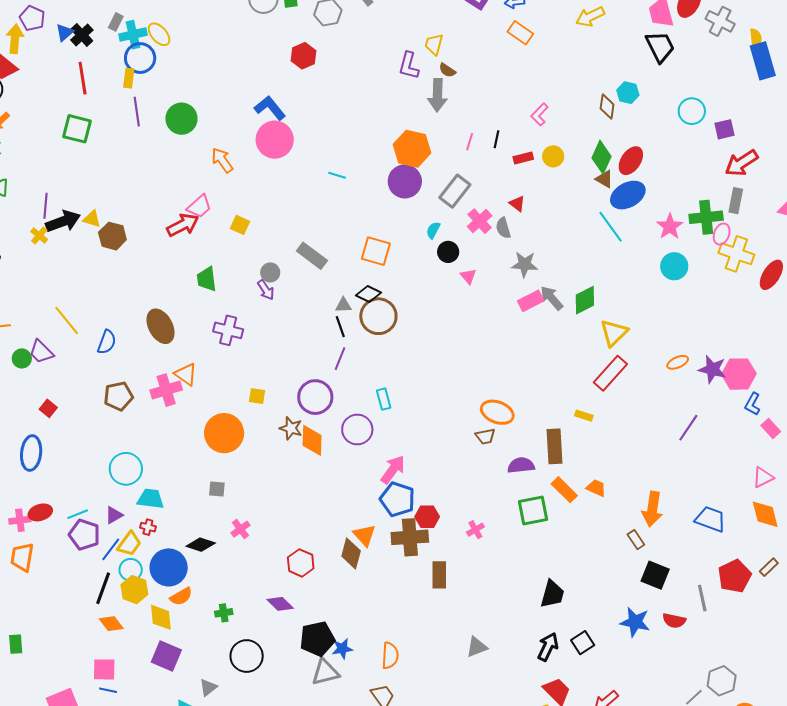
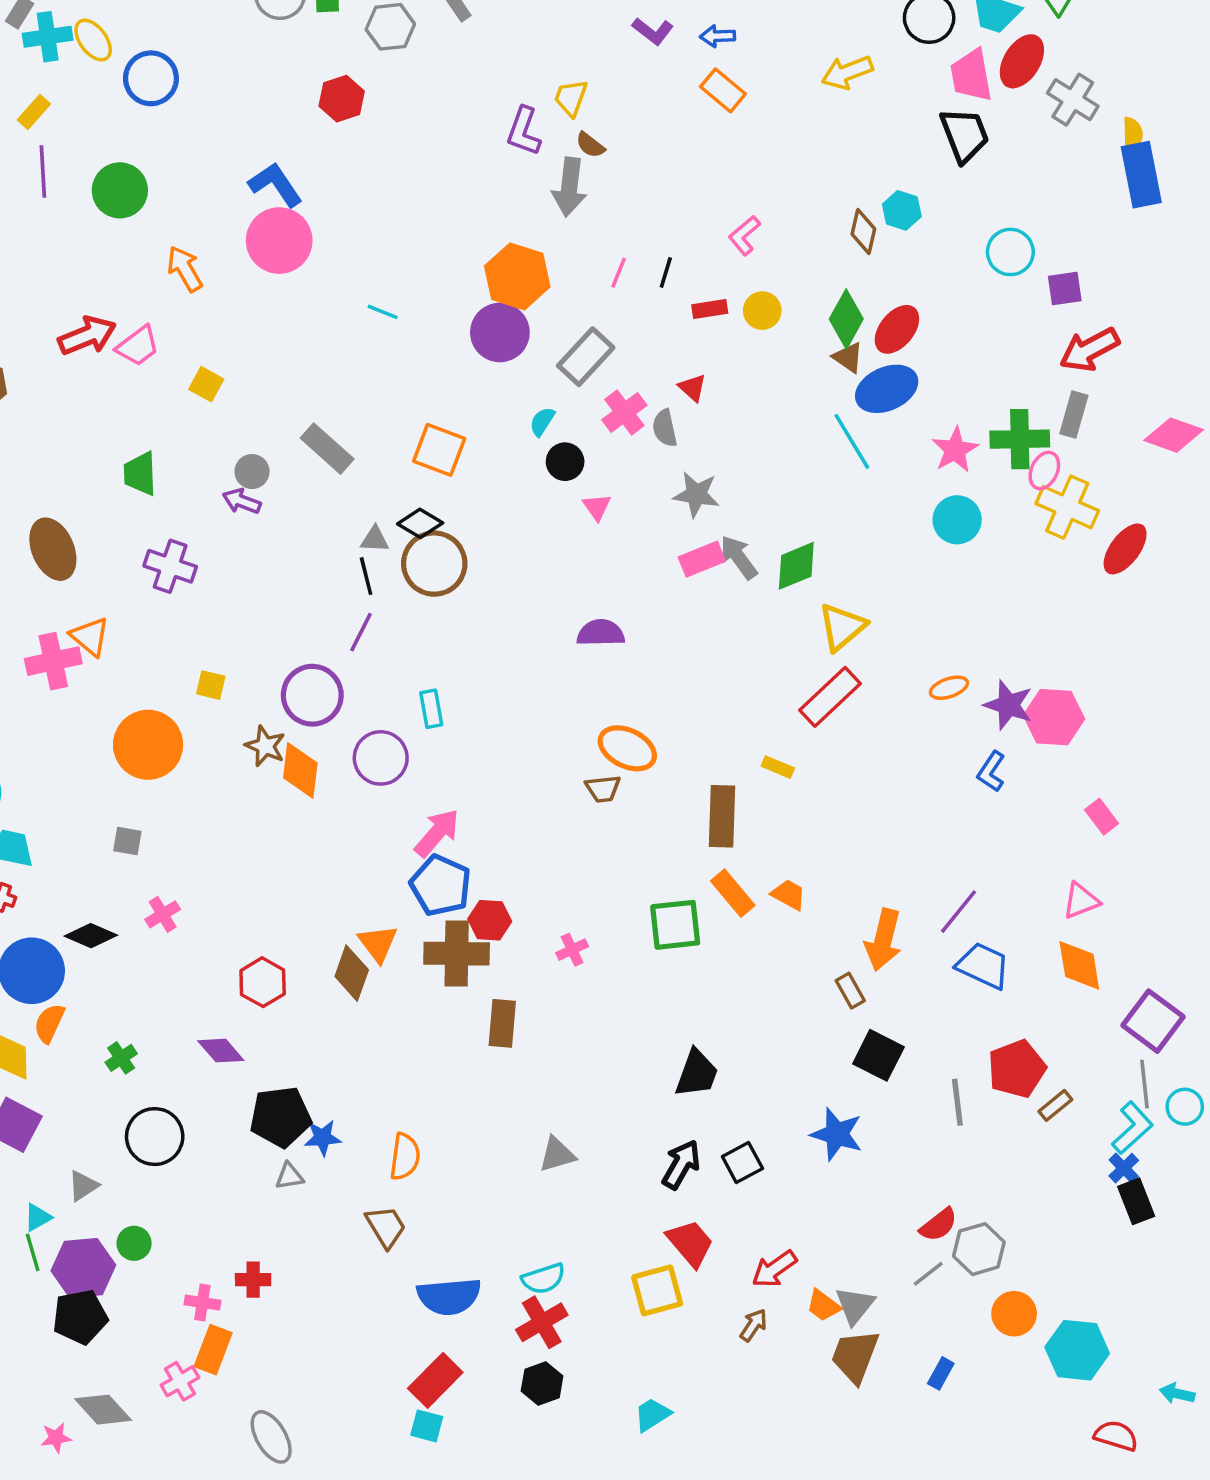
blue circle: (140, 58) -> (151, 78), moved
yellow rectangle: (129, 78) -> (34, 112), turned 30
red arrow: (183, 225) -> (87, 336), moved
purple arrow: (266, 290) -> (242, 501), turned 140
blue L-shape: (753, 404) -> (991, 772), moved
purple line: (688, 428) -> (958, 912), moved
purple semicircle: (521, 465) -> (601, 633), moved
brown rectangle: (769, 567) -> (1055, 1105), moved
orange semicircle: (181, 596) -> (49, 1023), turned 140
green cross: (224, 613) -> (121, 1058), turned -30
red semicircle: (674, 621) -> (939, 1225), moved, turned -55
gray triangle: (325, 672) -> (289, 1176), size x0.6

